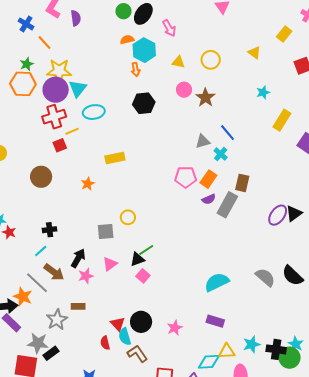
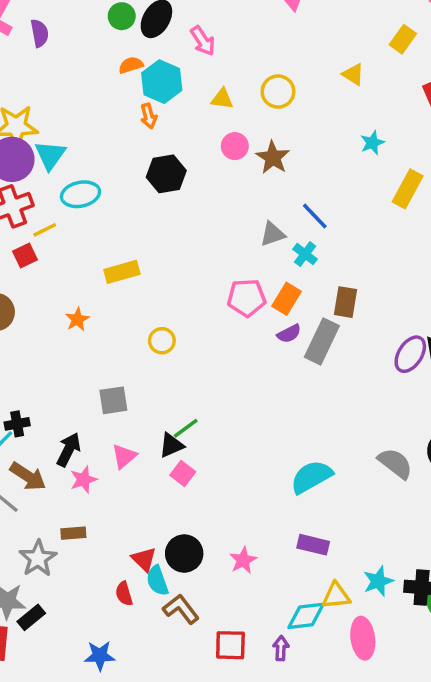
yellow circle: (128, 217) -> (162, 341), moved
black cross: (50, 230) -> (17, 424), moved

